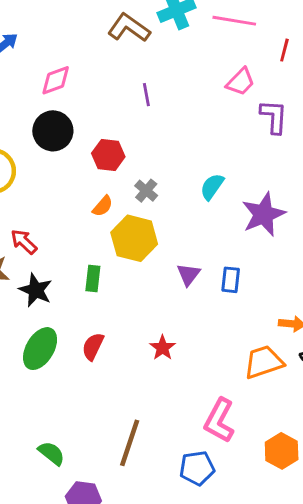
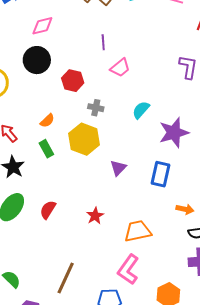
pink trapezoid: (241, 82) -> (120, 68), moved
gray cross: (146, 191) -> (96, 108), turned -35
orange semicircle: (103, 206) -> (47, 121), moved
green rectangle: (93, 278) -> (46, 149), moved, turned -42
blue rectangle: (231, 280) -> (160, 174), moved, size x1.4
orange trapezoid: (264, 362) -> (138, 231), moved

